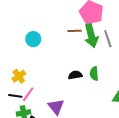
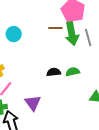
green semicircle: (94, 74) -> (73, 72), turned 80

